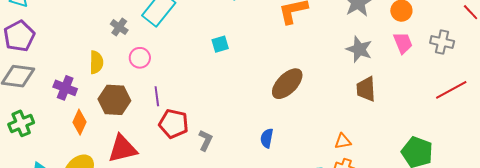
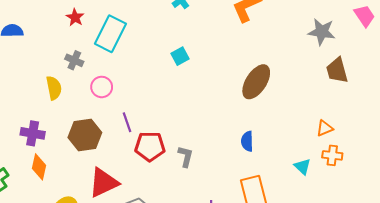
yellow semicircle: (96, 62) -> (54, 88), moved
orange diamond: (79, 122) -> (39, 167), moved

